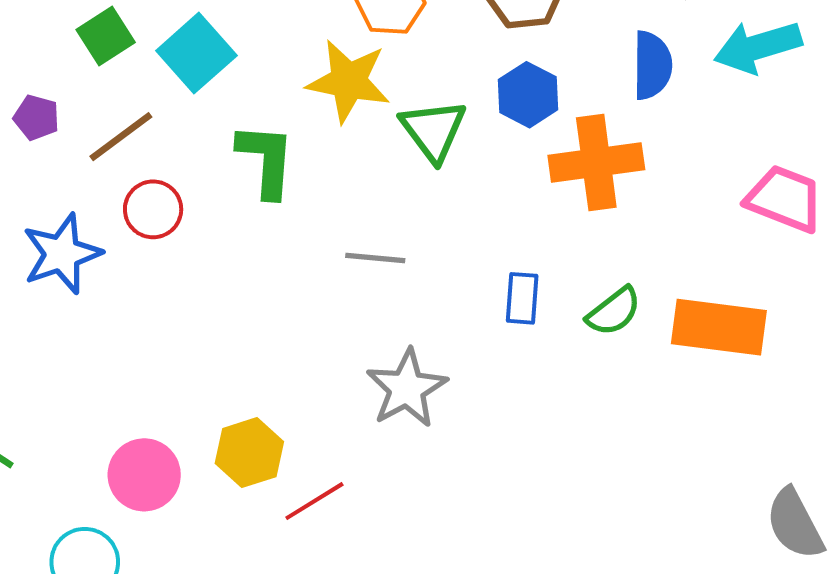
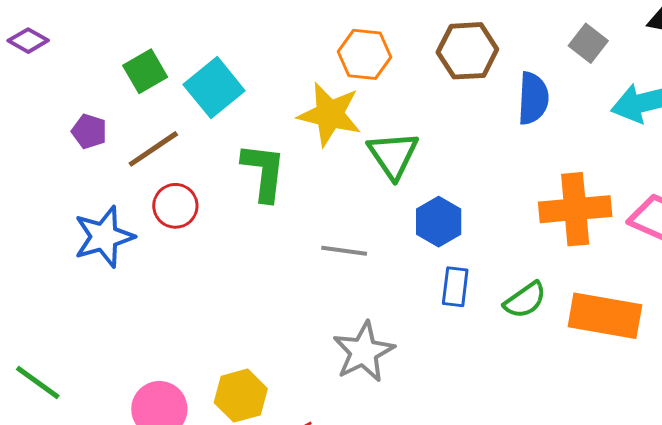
blue semicircle: (652, 65) -> (533, 98), moved
blue hexagon: (528, 95) -> (439, 222), moved
orange cross: (596, 163) -> (575, 209), moved

